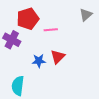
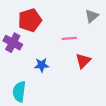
pink line: (51, 30) -> (69, 38), moved
red triangle: (58, 57) -> (83, 61), moved

